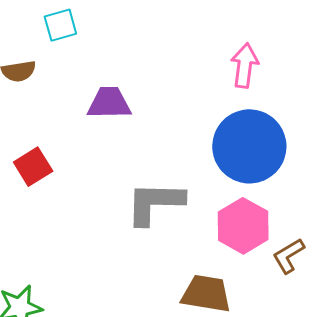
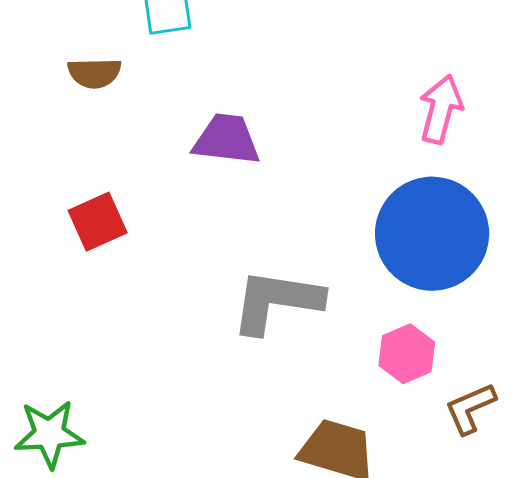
pink hexagon: (243, 226) -> (407, 354), size x0.7

